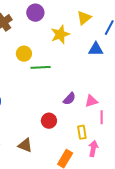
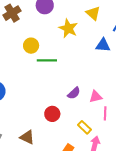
yellow triangle: (84, 18) -> (93, 13), turned -42
yellow star: (60, 34) -> (68, 28), turned -30
yellow rectangle: (82, 132) -> (85, 127), turned -40

